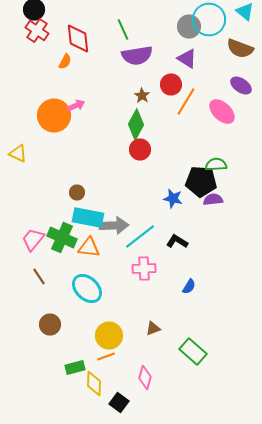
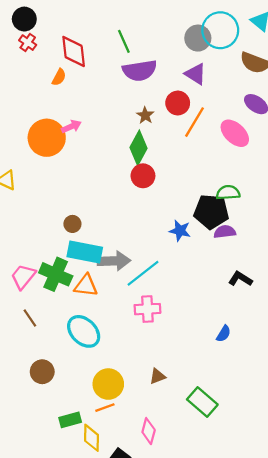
red cross: (37, 30) -> (28, 43), size x0.7
black L-shape: (177, 242) -> (240, 279), moved
blue semicircle: (189, 286) -> (224, 334), moved

